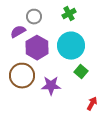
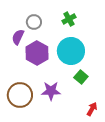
purple semicircle: (18, 32) -> (18, 37), turned -35
brown circle: (22, 76) -> (20, 95), moved

